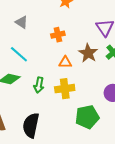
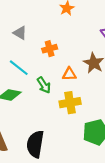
orange cross: (58, 35) -> (50, 49), moved
green arrow: (39, 85) -> (44, 85), moved, turned -42

